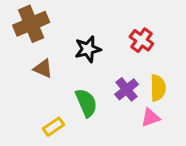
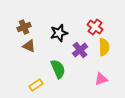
brown cross: (31, 24) -> (24, 27), moved, size x0.6
yellow semicircle: (158, 88) -> (104, 47), moved
purple cross: (127, 89) -> (80, 50), moved

